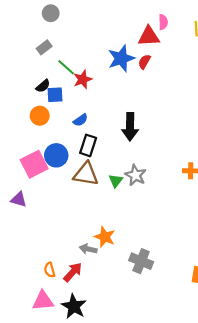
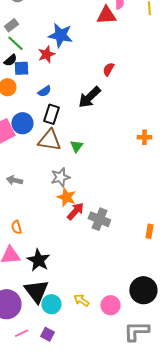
blue star: (121, 58) -> (60, 35), moved, turned 30
red semicircle: (144, 62) -> (108, 69), moved
green line: (66, 67) -> (15, 43), moved
black arrow: (130, 127) -> (89, 97), turned 45
gray star: (136, 175) -> (60, 177), moved, turned 30
gray arrow: (88, 249) -> (14, 180), moved
red arrow: (73, 272) -> (75, 211), moved

